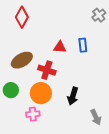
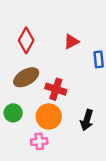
red diamond: (22, 17) -> (26, 40), moved
red triangle: (60, 47) -> (71, 42), moved, turned -32

